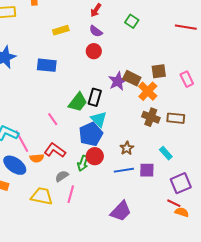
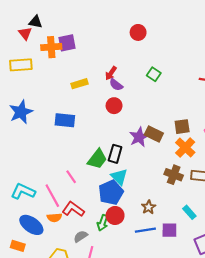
red arrow: (96, 10) -> (111, 73), moved
orange cross: (148, 91) -> (185, 147), moved
pink line: (22, 141) -> (52, 196), moved

